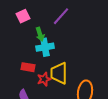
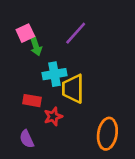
green arrow: (40, 34) -> (36, 46), moved
yellow trapezoid: (59, 73) -> (73, 89), moved

